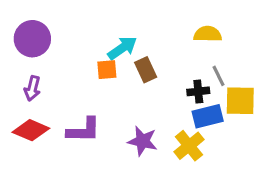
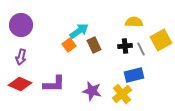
orange square: (107, 70) -> (69, 45), turned -32
black cross: (198, 91) -> (125, 46), moved
yellow square: (240, 101) -> (161, 40), moved, turned -30

